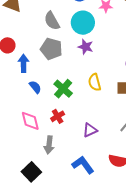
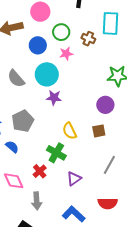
gray pentagon: (51, 49) -> (23, 121), moved, turned -30
green cross: (63, 89) -> (56, 153), moved

